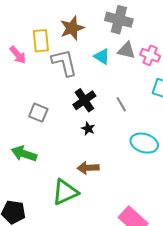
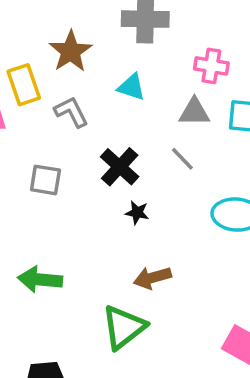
gray triangle: (126, 50) -> (194, 112), moved
gray L-shape: (64, 63) -> (71, 112), size x0.7
gray square: (38, 113) -> (45, 180), moved

